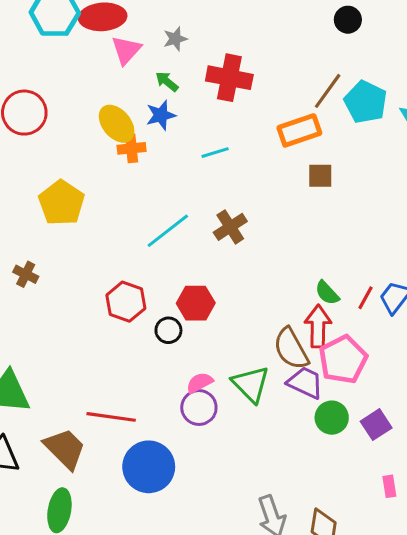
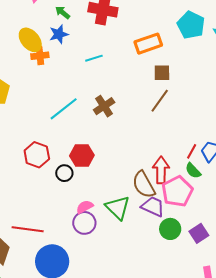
brown line: (328, 91) -> (160, 101), moved
green semicircle: (327, 293) -> (193, 171), moved

